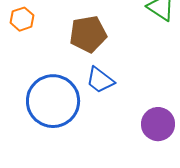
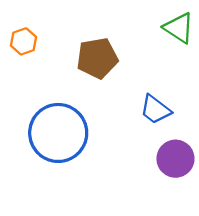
blue trapezoid: (100, 80) -> (155, 109), moved

